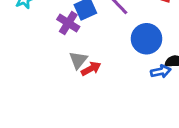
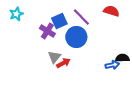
blue circle: (147, 39) -> (76, 37), moved

